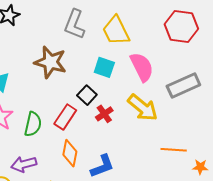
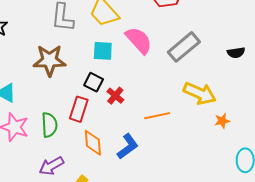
yellow arrow: (143, 108) -> (200, 93), moved
orange line: (174, 150) -> (157, 116), moved

